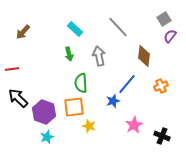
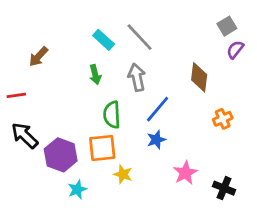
gray line: (118, 27) -> (140, 37), moved
brown arrow: (23, 32) -> (38, 57), moved
blue line: (127, 84) -> (158, 109), moved
cyan star: (47, 137) -> (77, 189), moved

